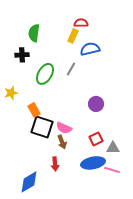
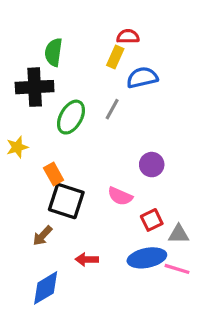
black cross: (22, 55) -> (35, 87), size x1.6
pink semicircle: (64, 128) -> (120, 196), moved
brown arrow: (62, 142) -> (43, 236), moved, turned 64
red arrow: (55, 164) -> (87, 259), turned 96

